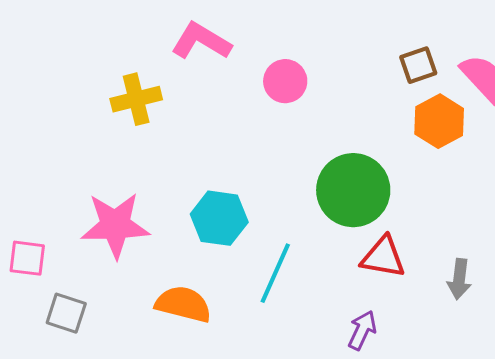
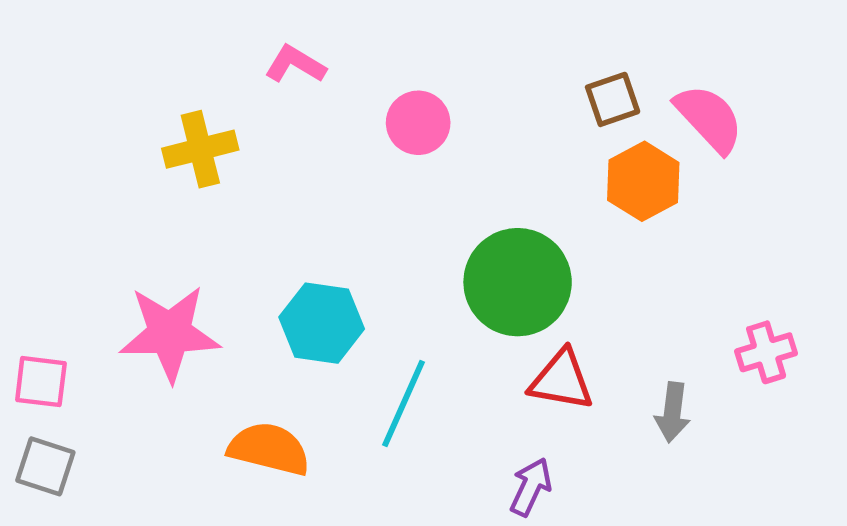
pink L-shape: (201, 41) -> (295, 64), size x0.7
gray square: (66, 313) -> (45, 466), moved

